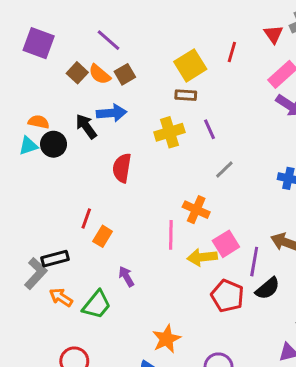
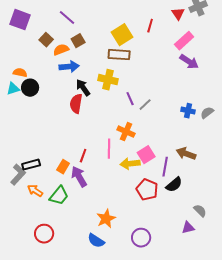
orange semicircle: (100, 74) -> (61, 50), moved, turned 119
brown rectangle: (186, 95) -> (119, 55), size x1.5
black arrow: (86, 126) -> (83, 88), moved
purple line: (210, 129) -> (130, 99), moved
yellow cross: (169, 132) -> (108, 80), turned 30
red line: (86, 219) -> (83, 156), moved
orange rectangle: (103, 236) -> (63, 167), moved
purple arrow: (126, 276) -> (79, 177), size x1.5

